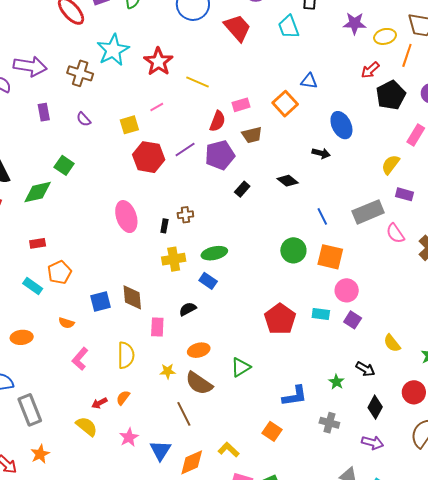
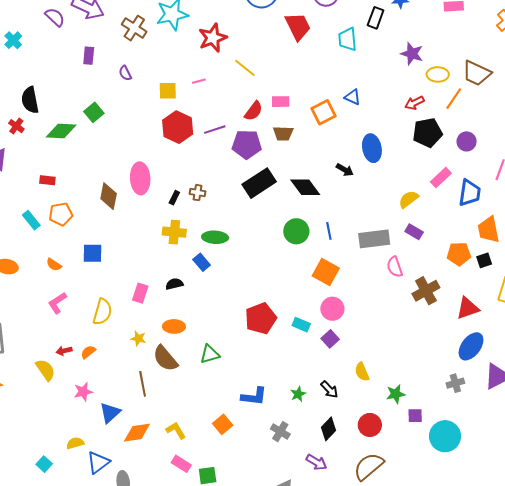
black diamond: (288, 181) -> (305, 187), size x1.4
black rectangle: (242, 189) -> (259, 183), size x2.0
green circle: (293, 250) -> (296, 231), moved
brown diamond: (132, 297) -> (109, 196), moved

